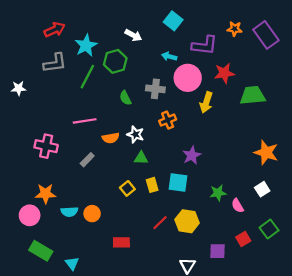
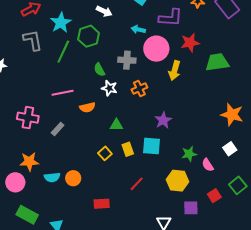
gray L-shape: (55, 63) -> (33, 40), turned -90
white star: (135, 134) -> (109, 88), moved
gray rectangle: (87, 160) -> (58, 129), moved
yellow hexagon: (187, 221) -> (177, 181), moved

